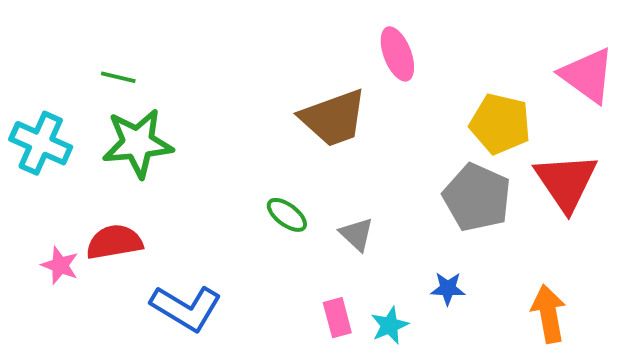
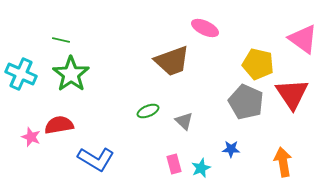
pink ellipse: (397, 54) -> (205, 28), turned -44
green star: (138, 143) -> (71, 74), turned -30
green ellipse: (287, 215) -> (148, 111), turned -60

